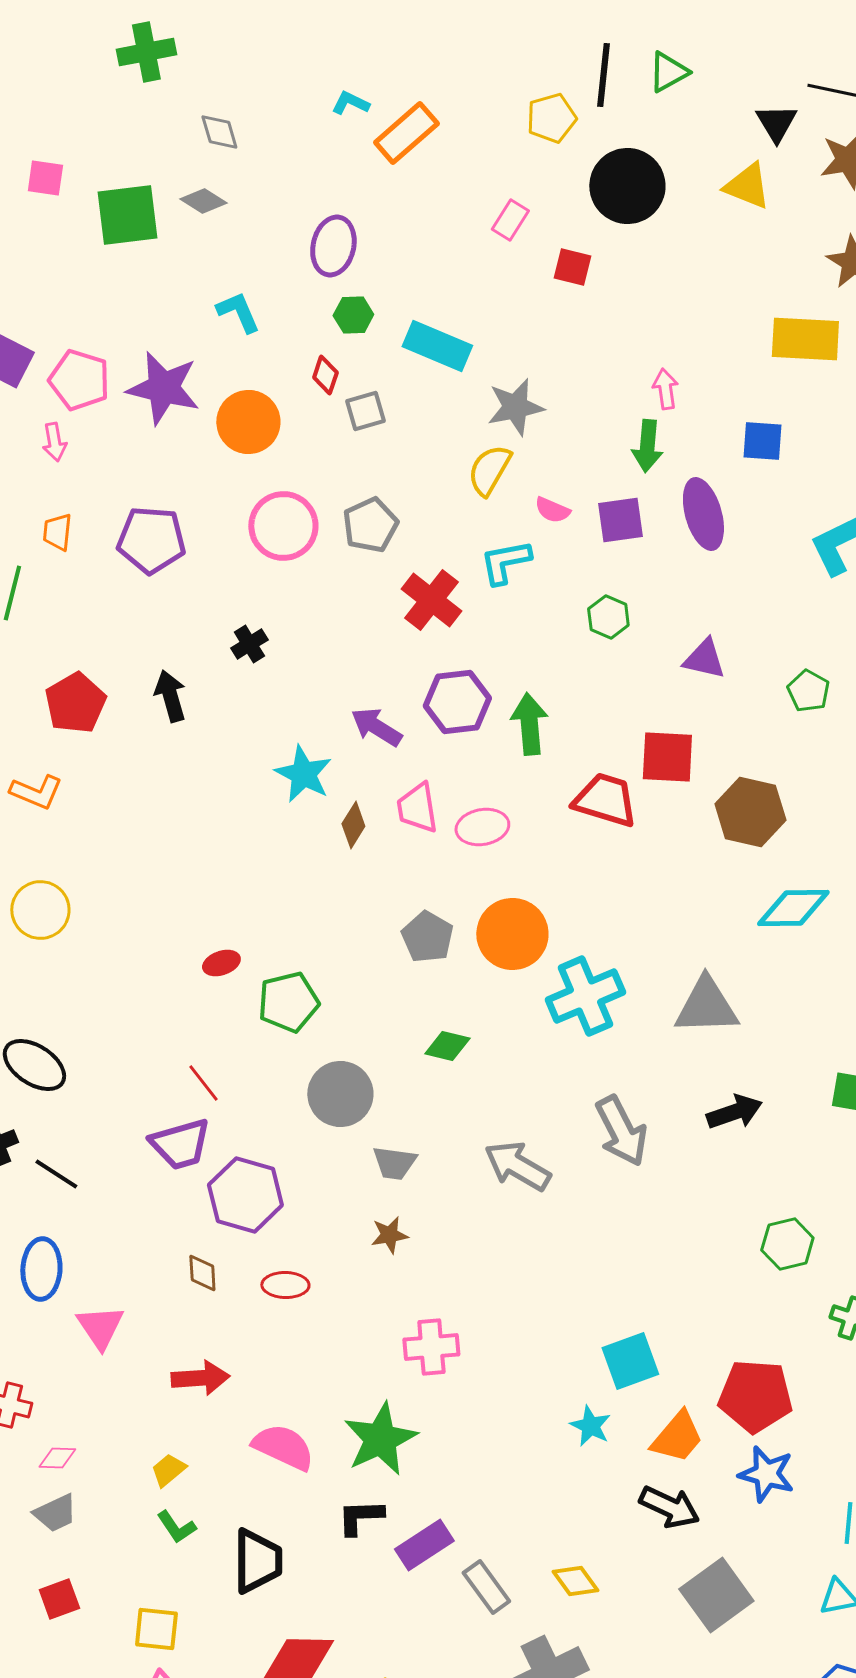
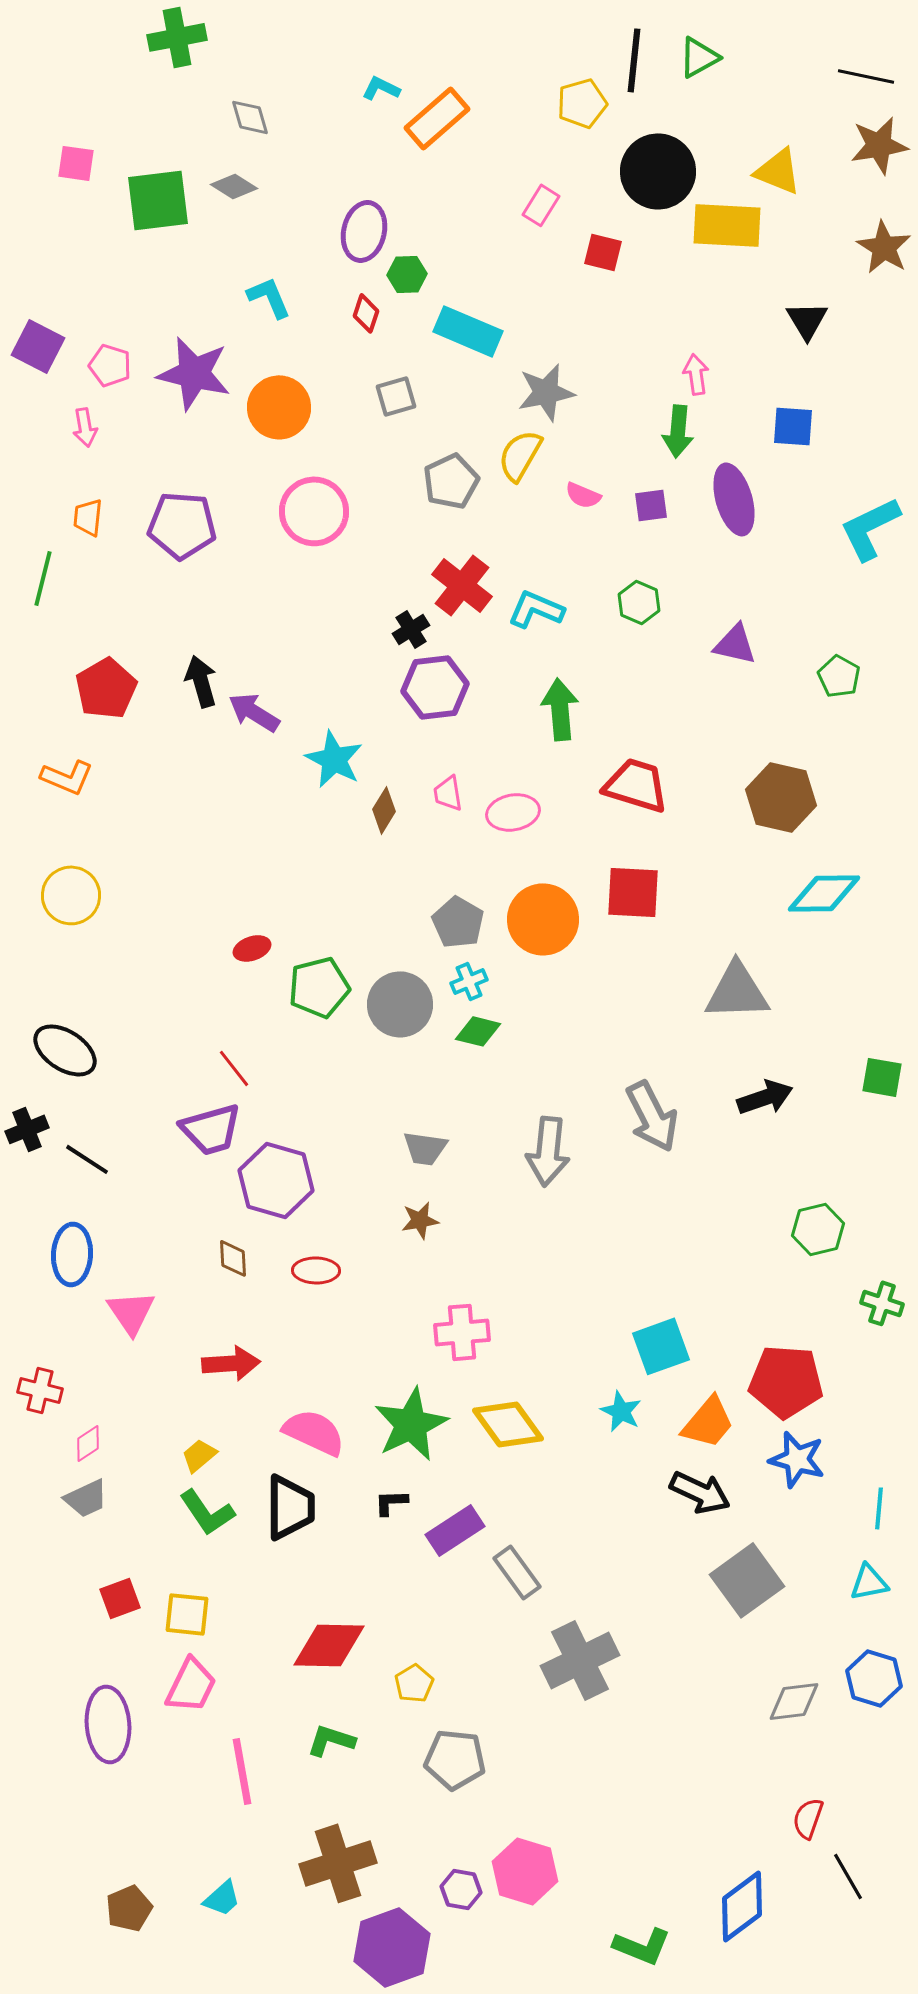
black triangle: (776, 123) -> (807, 320), moved
green hexagon: (353, 315) -> (407, 274), moved
yellow rectangle: (805, 339) -> (727, 225), moved
red diamond: (325, 375) -> (366, 313), moved
pink pentagon: (79, 380) -> (110, 365), size x0.7
purple square: (620, 520) -> (651, 505), size x0.7
gray pentagon: (370, 525) -> (451, 481), moved
cyan L-shape: (505, 562) -> (536, 609), moved, turned 34
black cross: (249, 644) -> (411, 629), moved
purple hexagon: (457, 702) -> (435, 687), moved
purple arrow: (376, 727) -> (254, 712), moved
red square: (667, 757) -> (633, 892), moved
pink trapezoid: (417, 808) -> (448, 793), size x0.7
cyan cross: (585, 996) -> (469, 981), moved, size x0.5
gray circle: (340, 1094) -> (400, 1004), moved
gray arrow: (517, 1166) -> (548, 1151), turned -114
pink diamond: (57, 1458) -> (88, 1443), turned -36
black L-shape: (360, 1517) -> (391, 1502), size x0.7
green L-shape: (176, 1527) -> (207, 1512), size x1.4
black trapezoid: (257, 1561) -> (290, 1507), moved
yellow diamond: (575, 1581) -> (508, 1424), moved, size x1.5
red square: (59, 1599) -> (120, 1598), moved

